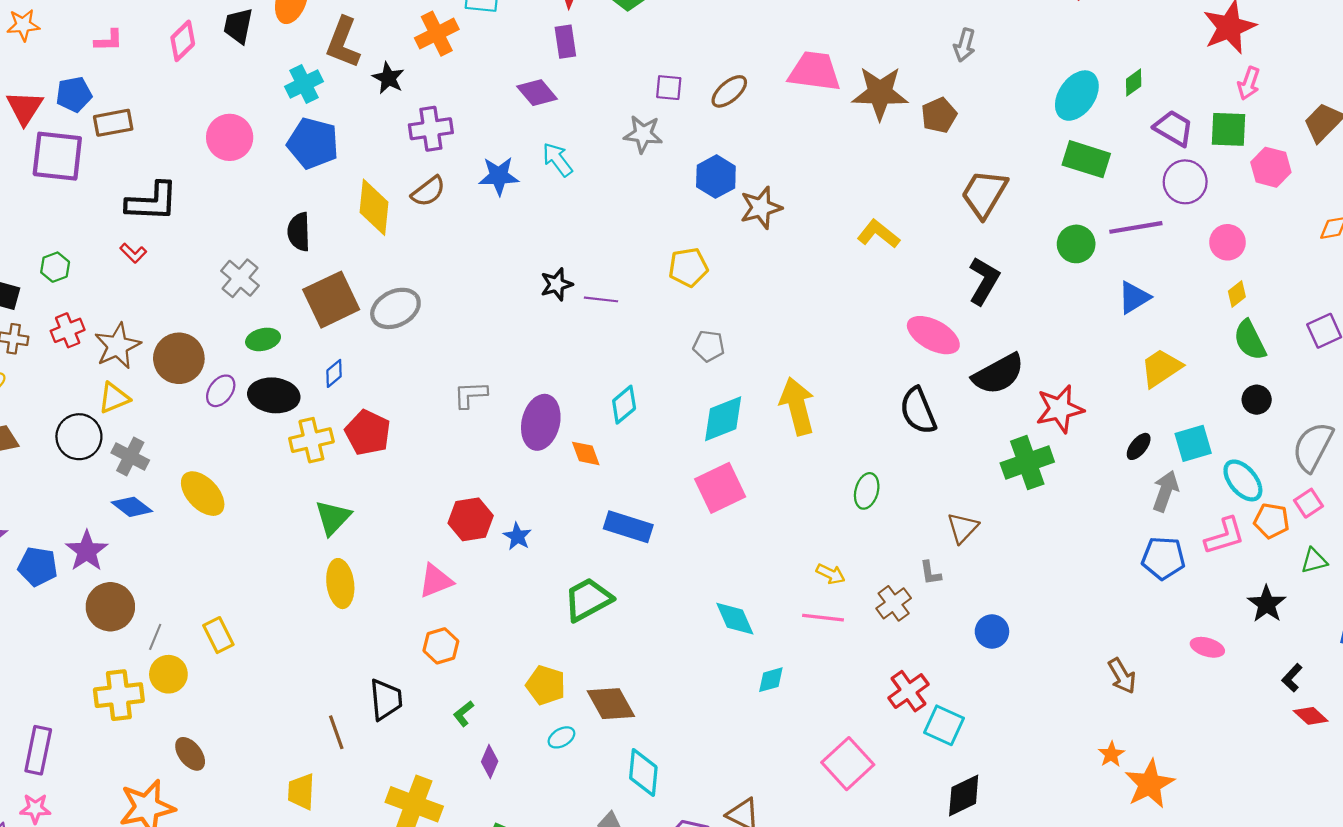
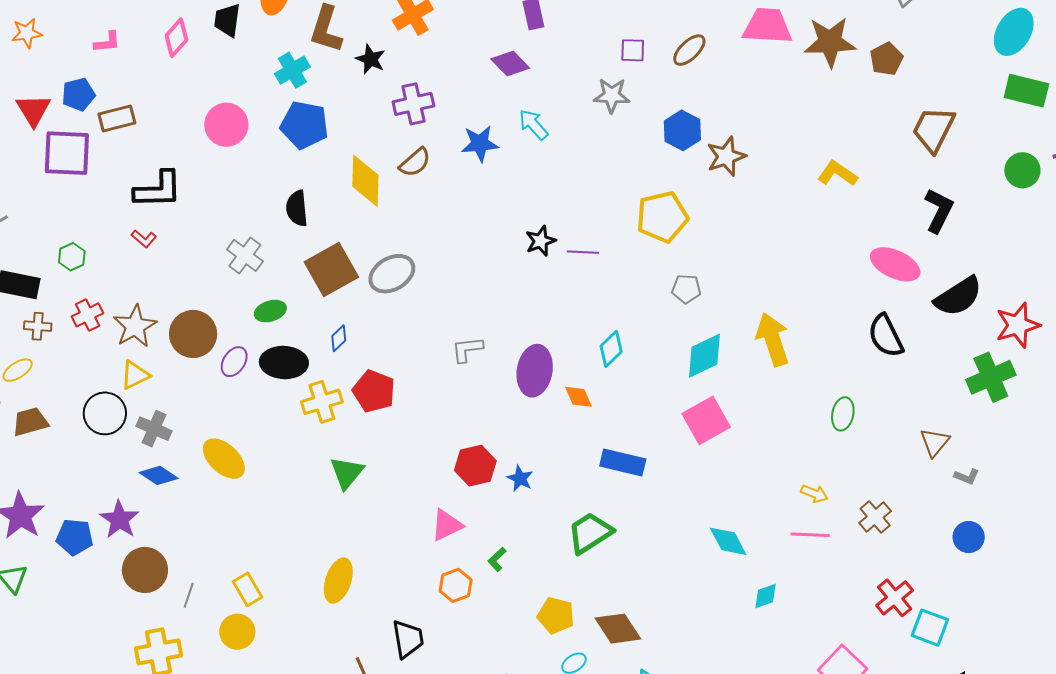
yellow pentagon: (688, 267) -> (662, 217), size x1.4
gray L-shape: (930, 573) -> (967, 477), moved, turned -55
yellow ellipse: (340, 584) -> (338, 581), moved, turned 30
yellow circle: (168, 674) -> (237, 632), moved
green L-shape: (464, 714) -> (497, 559), moved

